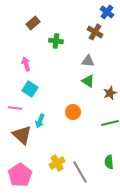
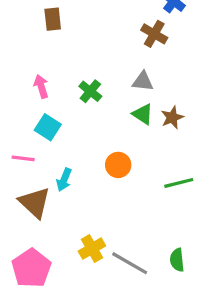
brown rectangle: (33, 23) -> (53, 19), turned -56
green cross: (56, 41) -> (90, 91), moved, turned 32
brown star: (110, 93) -> (172, 117), moved
green semicircle: (109, 162) -> (177, 260), moved
gray line: (80, 172) -> (130, 263), turned -30

